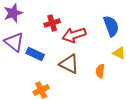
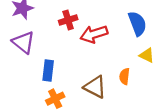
blue rectangle: (35, 54) -> (48, 70), moved, turned 72
brown triangle: (69, 64) -> (95, 87), moved

